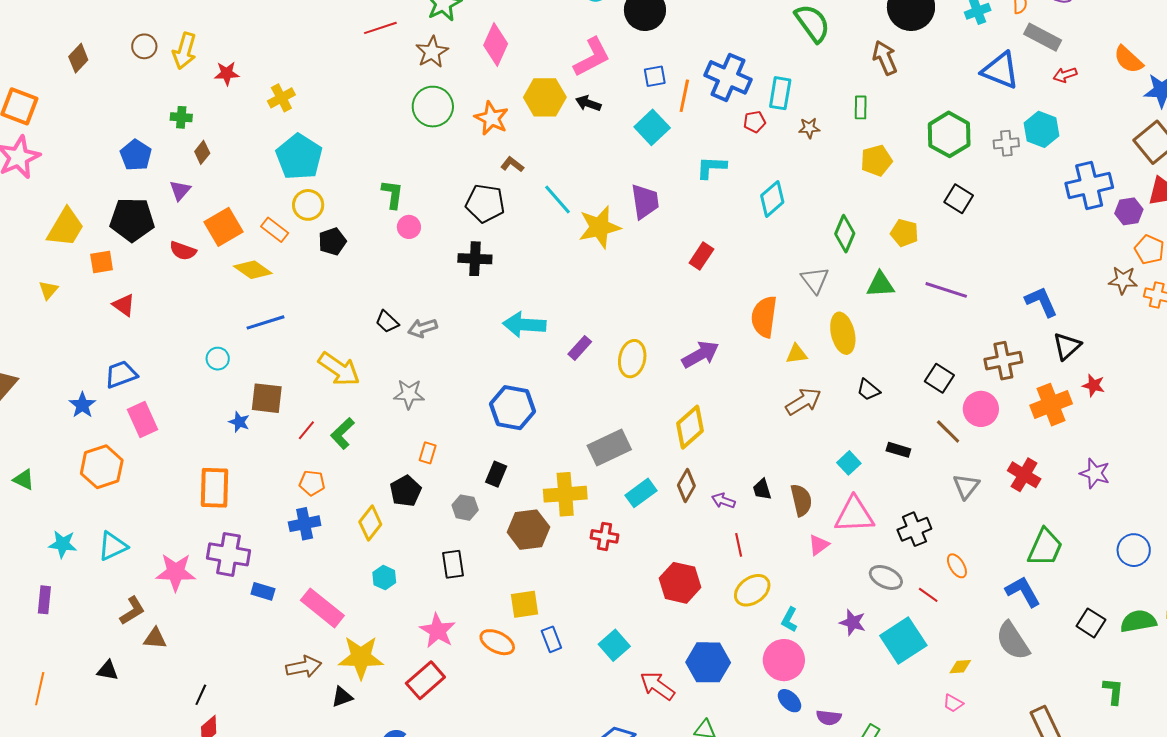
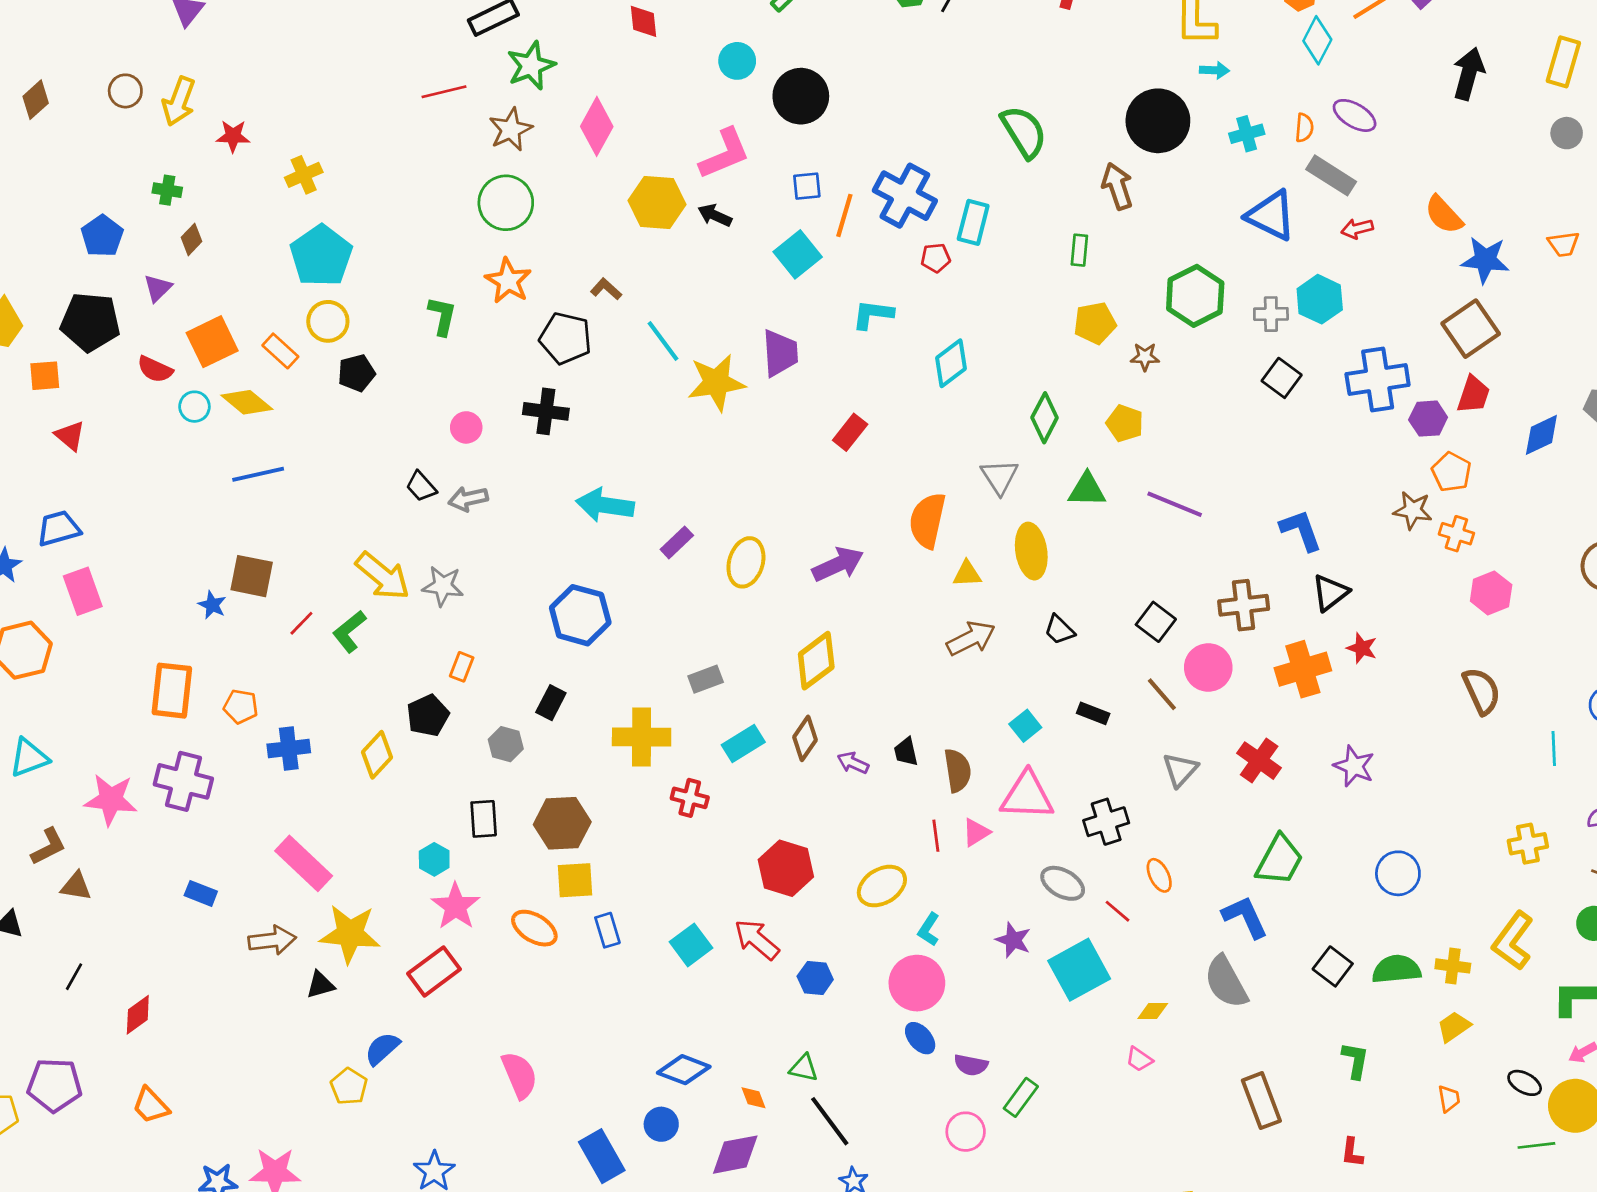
orange star: (491, 118) -> (508, 281), moved
brown star: (809, 128) -> (1145, 357), moved
black square: (959, 199) -> (1282, 378), moved
pink circle: (409, 227) -> (466, 427), moved
cyan circle: (218, 359) -> (194, 407), moved
yellow arrow: (339, 369) -> (383, 576), moved
gray rectangle: (609, 447) -> (706, 679), size x0.6
orange pentagon: (312, 483) -> (241, 707), moved
brown hexagon: (528, 530) -> (562, 823), moved
red line: (739, 545) -> (936, 836), moved
cyan hexagon: (384, 578) -> (434, 859), moved
blue rectangle: (263, 591) -> (201, 893), moved
blue hexagon: (708, 662) -> (815, 978), size x0.6
red arrow: (657, 686) -> (757, 940), moved
black line: (201, 695) -> (74, 977), moved

